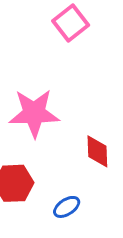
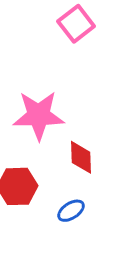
red diamond: (97, 151) -> (81, 157), moved

